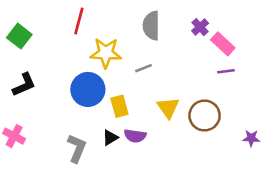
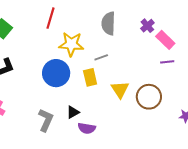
yellow rectangle: (119, 106) -> (90, 77), moved
purple semicircle: (135, 136) -> (87, 128), moved

